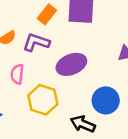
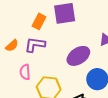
purple ellipse: (71, 64) -> (78, 56), moved

